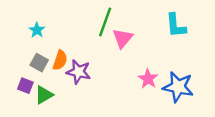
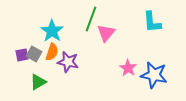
cyan star: (37, 30) -> (52, 31), moved, size x1.6
purple square: (25, 86) -> (22, 55), moved, turned -32

